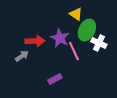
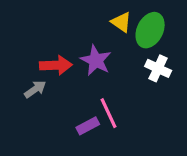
green ellipse: (87, 30) -> (150, 30), moved
pink line: (74, 51) -> (109, 113), moved

